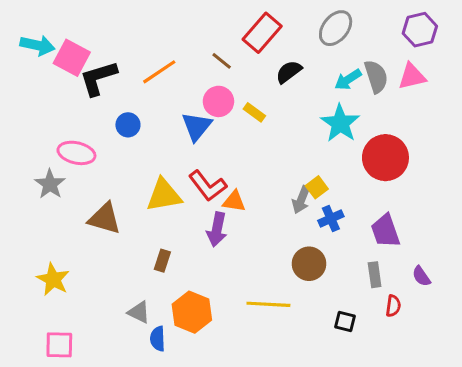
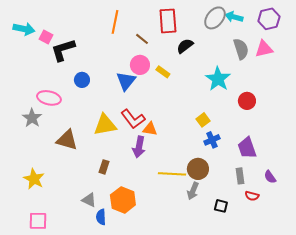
red rectangle: (262, 33) -> (168, 21), turned -45
pink square: (72, 58) -> (46, 37), size x0.6
orange line: (159, 72) -> (115, 22), moved, turned -45
cyan arrow: (348, 80) -> (234, 17), moved, turned 48
red circle: (385, 158) -> (247, 101), size x0.6
gray arrow: (301, 200) -> (193, 191), moved
yellow line: (268, 304) -> (172, 174), moved
red semicircle: (393, 306) -> (252, 196), turned 96

